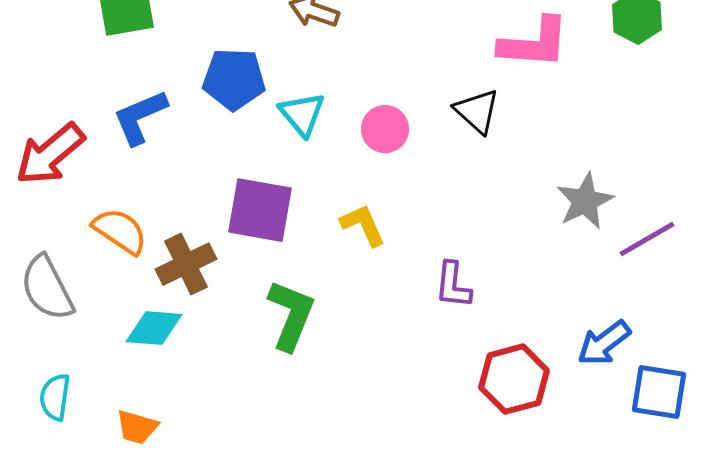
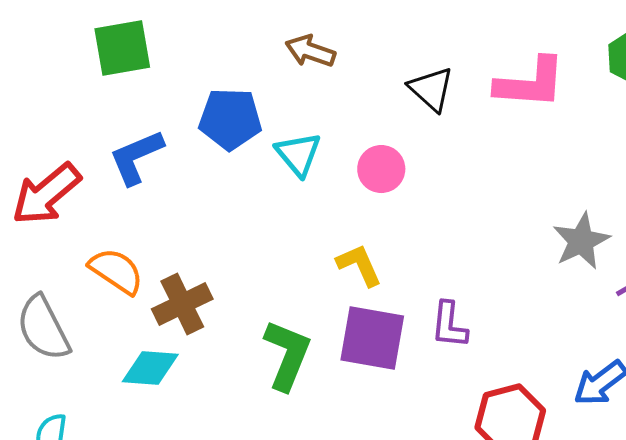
black triangle: (477, 111) -> (431, 89), moved
purple square: (260, 210) -> (372, 338), moved

